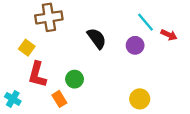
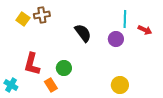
brown cross: (49, 17) -> (42, 15), size x0.7
cyan line: (146, 22) -> (125, 19), turned 42
yellow square: (27, 48) -> (23, 19), moved

